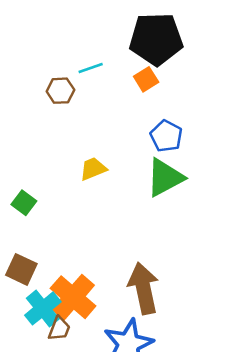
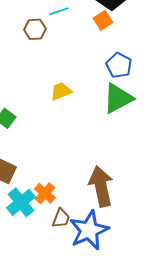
orange cross: (73, 297) -> (45, 193), size x0.6
brown trapezoid: (59, 329) -> (61, 218), moved

